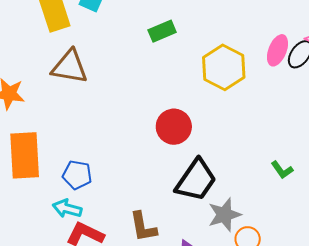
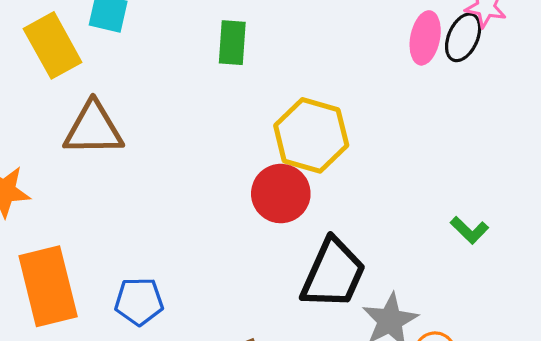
green rectangle: (162, 31) -> (232, 43), turned -52
yellow hexagon: (224, 67) -> (311, 135), moved

